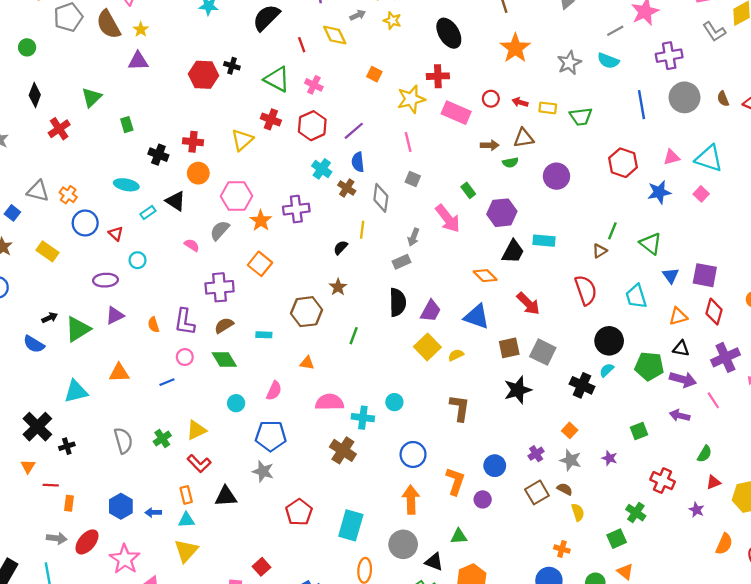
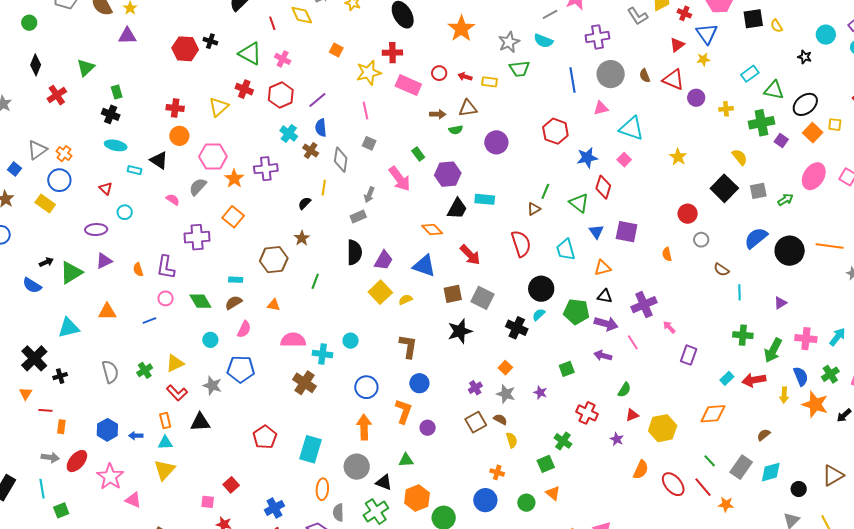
green trapezoid: (581, 117) -> (519, 69), moved
black cross: (158, 155) -> (111, 114), moved
pink triangle: (671, 157) -> (601, 108), moved
gray triangle: (38, 191) -> (37, 150), turned -50
cyan rectangle: (148, 212) -> (134, 170), turned 48
blue circle: (85, 223) -> (59, 180), moved
red diamond: (714, 312) -> (603, 187), moved
brown semicircle: (224, 325) -> (234, 303), moved
blue circle: (495, 466) -> (419, 383), moved
gray star: (263, 471) -> (212, 385), moved

